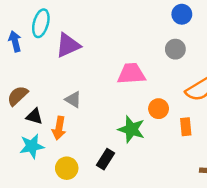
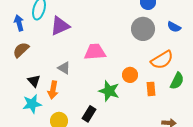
gray circle: (175, 49) -> (143, 29), size x1.5
pink trapezoid: (131, 74) -> (95, 52), moved
brown semicircle: (18, 96) -> (21, 50), moved
black triangle: (34, 116) -> (34, 81), turned 32

